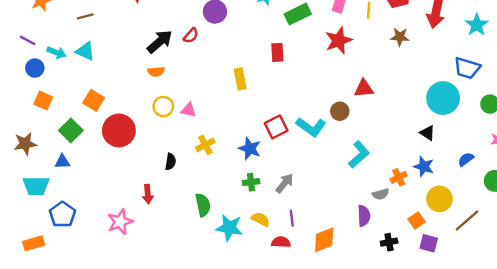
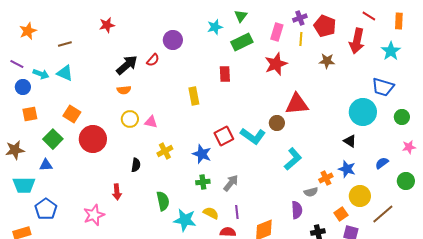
red triangle: (364, 88) -> (297, 104), size x1.4
orange square: (43, 100) -> (30, 114), turned -35

